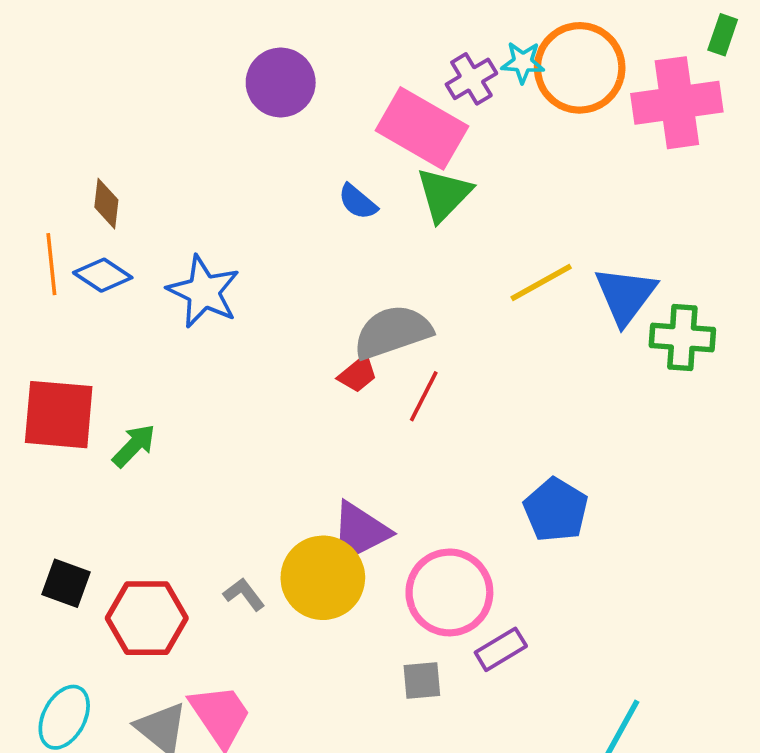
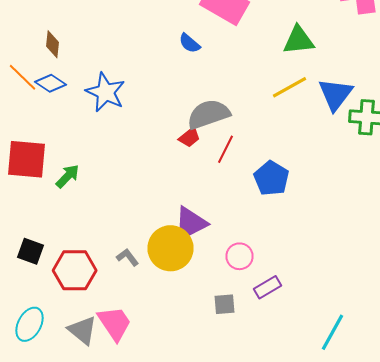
green triangle: (444, 194) -> (298, 40), moved, turned 40
orange line: (51, 264) -> (22, 77), turned -40
blue pentagon: (556, 510) -> (272, 178), moved
pink circle: (449, 592) -> (240, 256), size x0.6

